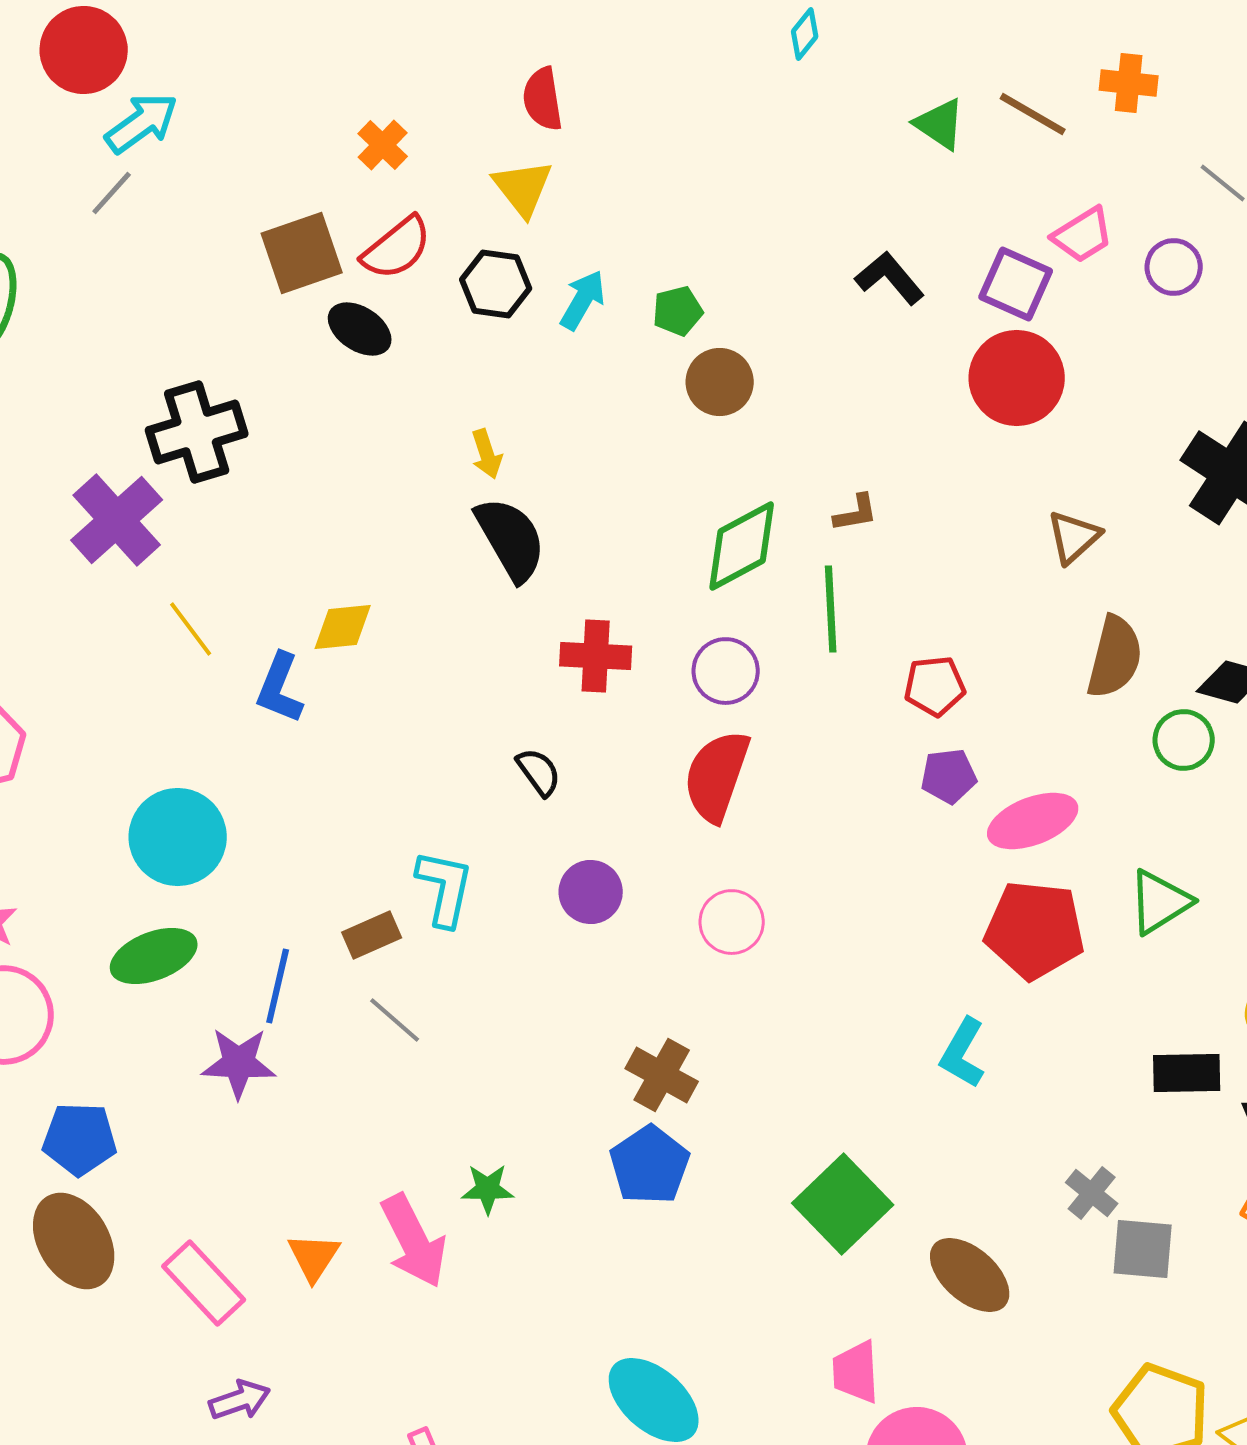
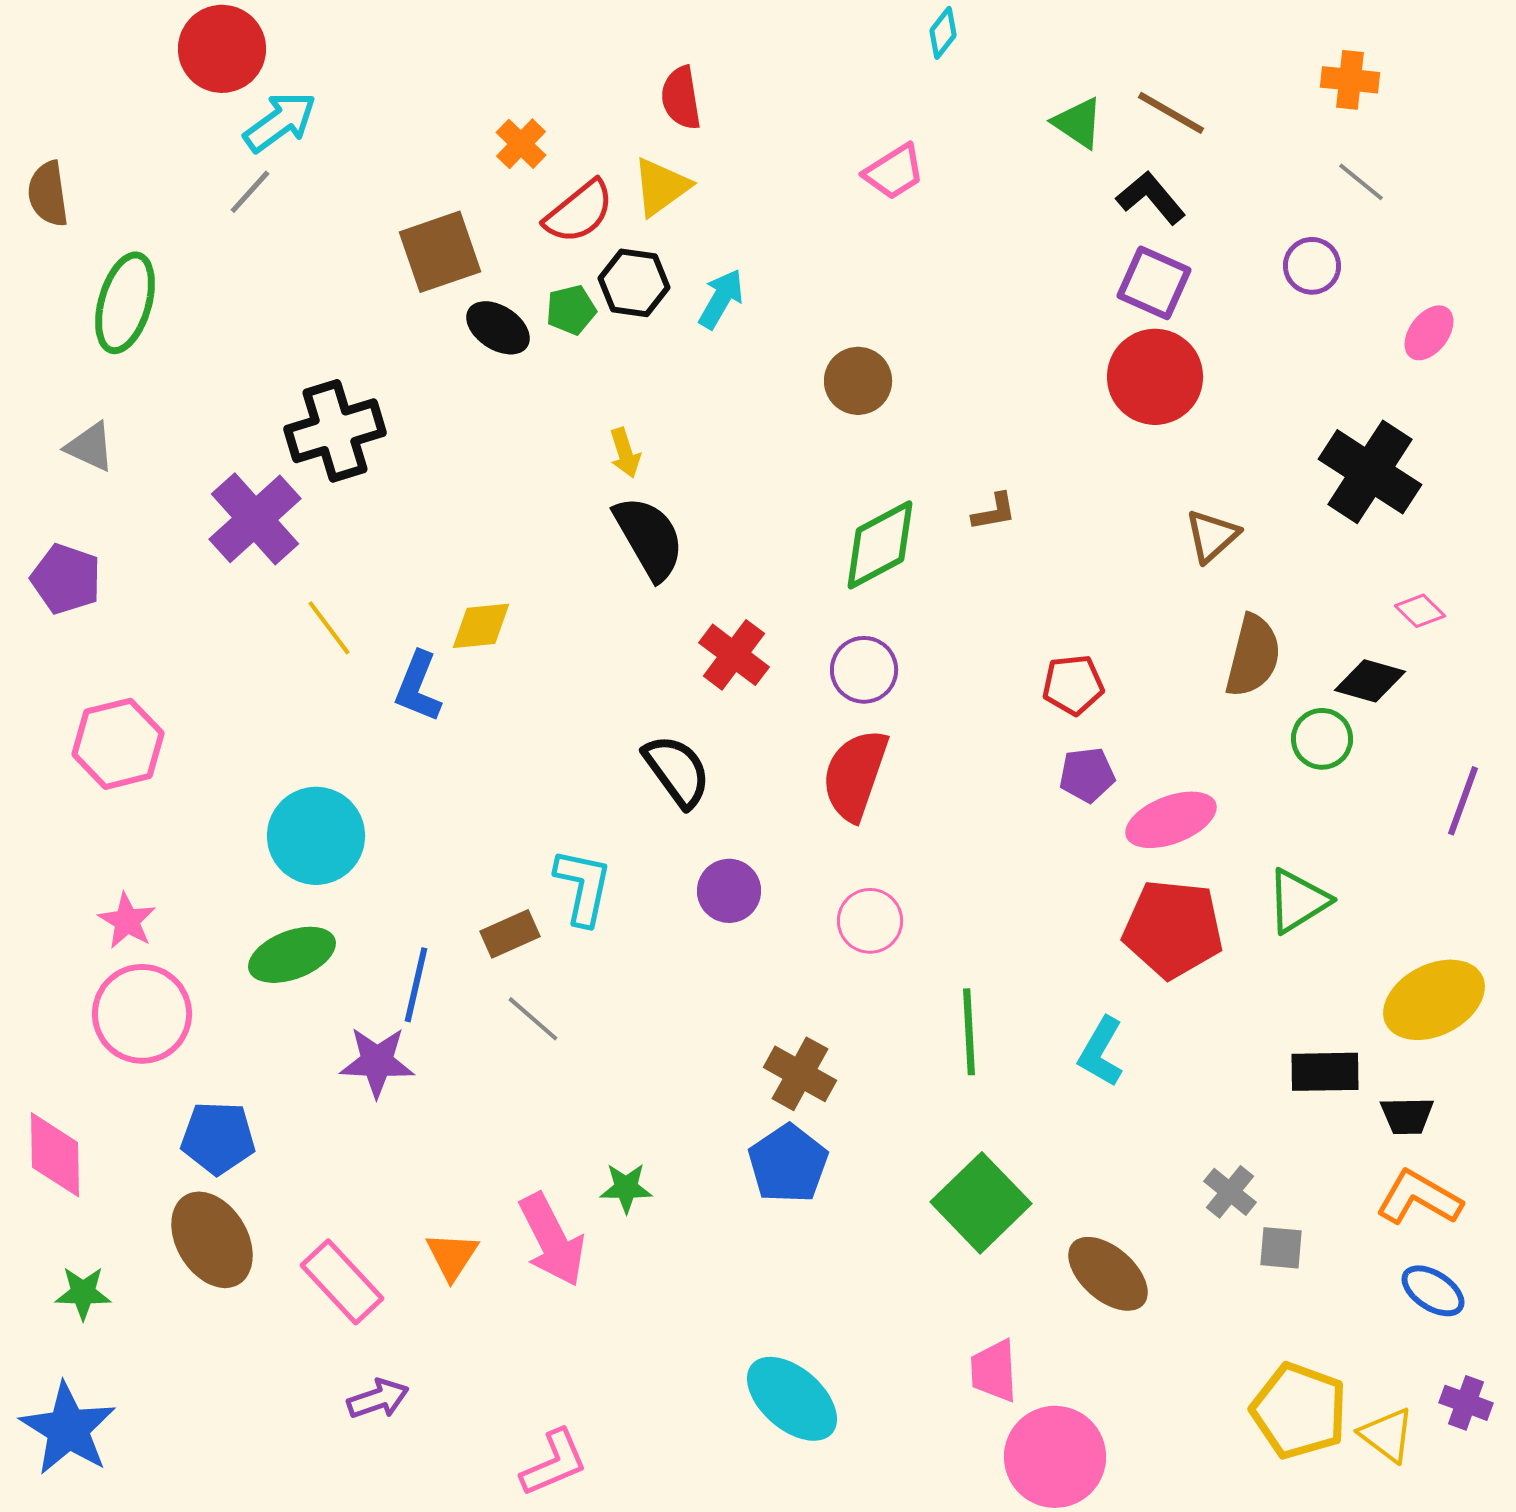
orange cross: (1129, 83) -> (1350, 80), moved
yellow triangle: (523, 188) -> (661, 187), turned 32
pink trapezoid: (1083, 235) -> (894, 172), moved
red semicircle: (397, 248) -> (579, 212), moved
black L-shape: (890, 278) -> (1151, 198), moved
green pentagon: (678, 311) -> (571, 310), moved
green line: (831, 609) -> (969, 1032), moved
red cross: (596, 656) -> (734, 655), turned 34
black semicircle: (539, 772) -> (677, 771), size x1.5
gray square: (1143, 1249) -> (1281, 1248), size x0.7

